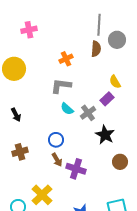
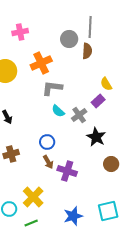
gray circle: (117, 40) -> (69, 39), moved
orange cross: (66, 59) -> (41, 63), moved, size x1.5

